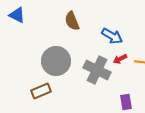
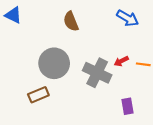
blue arrow: (112, 36) -> (128, 18), moved

